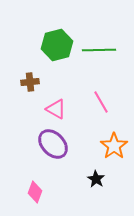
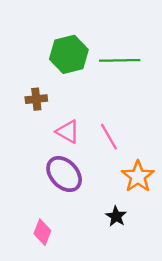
pink line: (101, 102) -> (109, 137), moved

